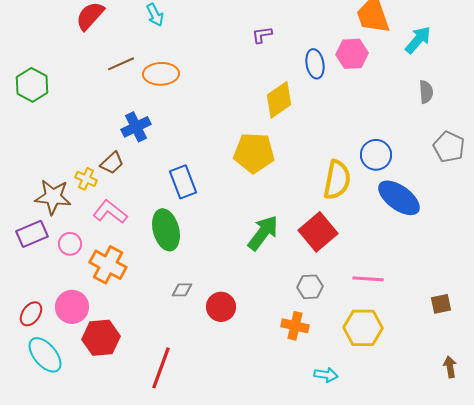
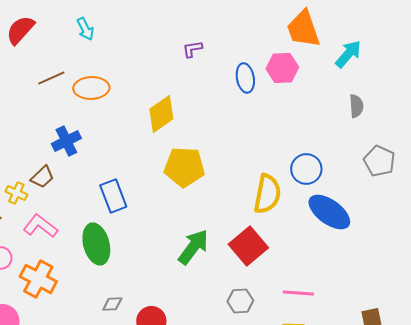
yellow diamond: (279, 100) -> (161, 114), moved

